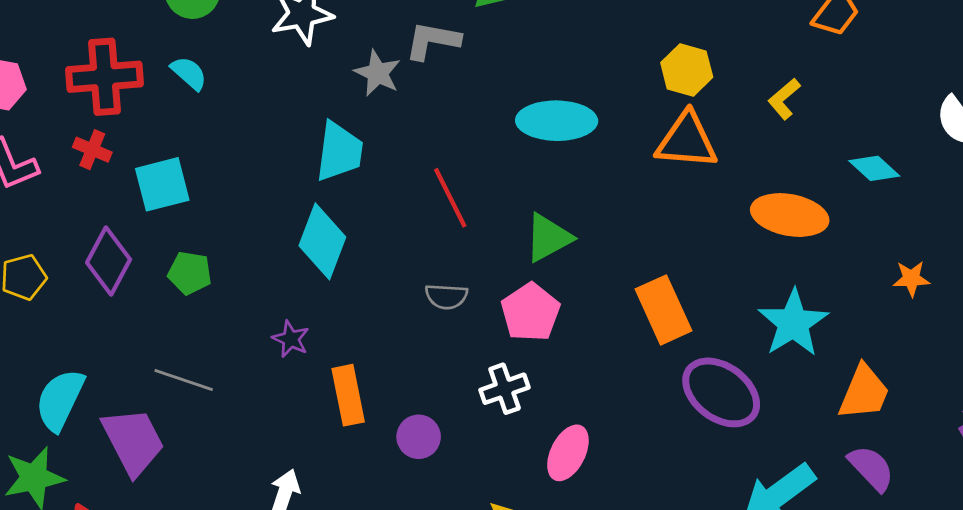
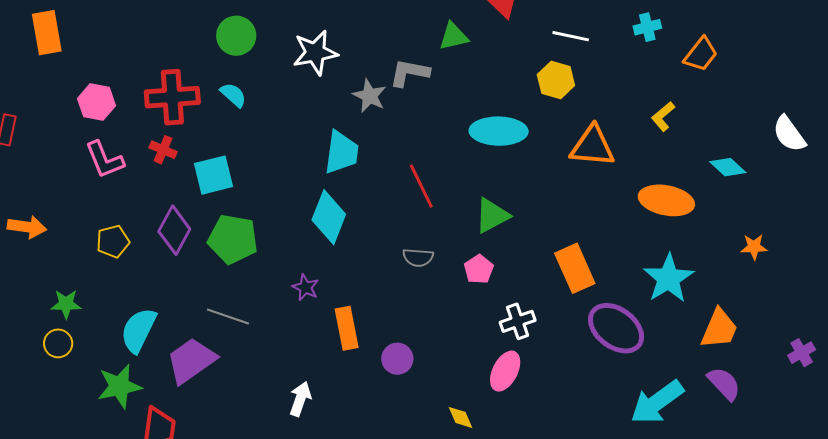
yellow hexagon: (687, 70) -> (556, 80), moved
green pentagon: (190, 273) -> (233, 239), size x1.6
pink pentagon: (530, 312) -> (479, 269), size x0.7
white cross: (505, 389) -> (518, 321), moved
purple trapezoid: (133, 441) -> (191, 360), turned -98

